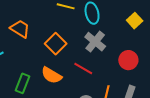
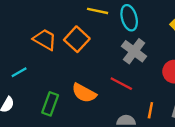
orange square: (56, 44) -> (77, 39), moved

